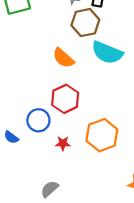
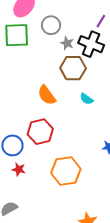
cyan semicircle: (107, 53) -> (87, 99), size x0.5
red star: (63, 143) -> (19, 169), moved

